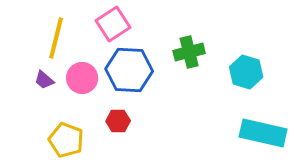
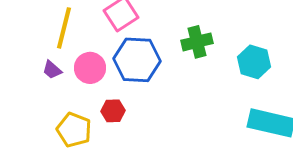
red hexagon: (118, 121) -> (113, 111), moved

